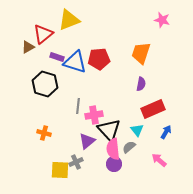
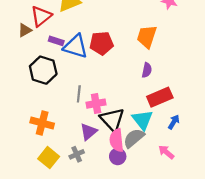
cyan triangle: (137, 130) -> (142, 120), size x1.5
orange cross: (44, 133) -> (42, 123), size x1.5
gray semicircle: (129, 147) -> (134, 138), size x1.5
yellow square: (60, 170) -> (49, 158), moved, turned 36

